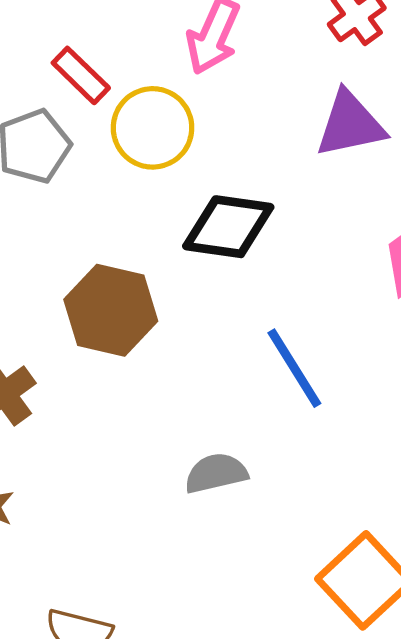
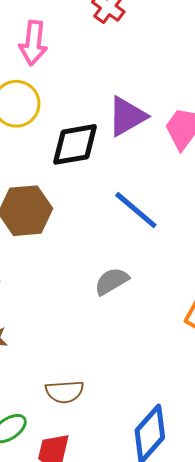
purple triangle: (350, 124) -> (127, 116), moved

